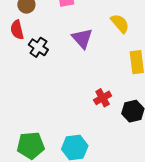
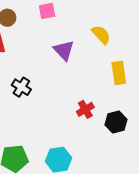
black cross: (38, 47) -> (21, 87), moved

